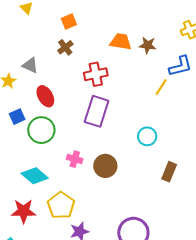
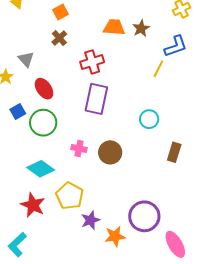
brown star: (148, 45) -> (141, 28), turned -30
gray triangle: (30, 65) -> (26, 59), turned 30
red star: (24, 211) -> (33, 205), turned 30

